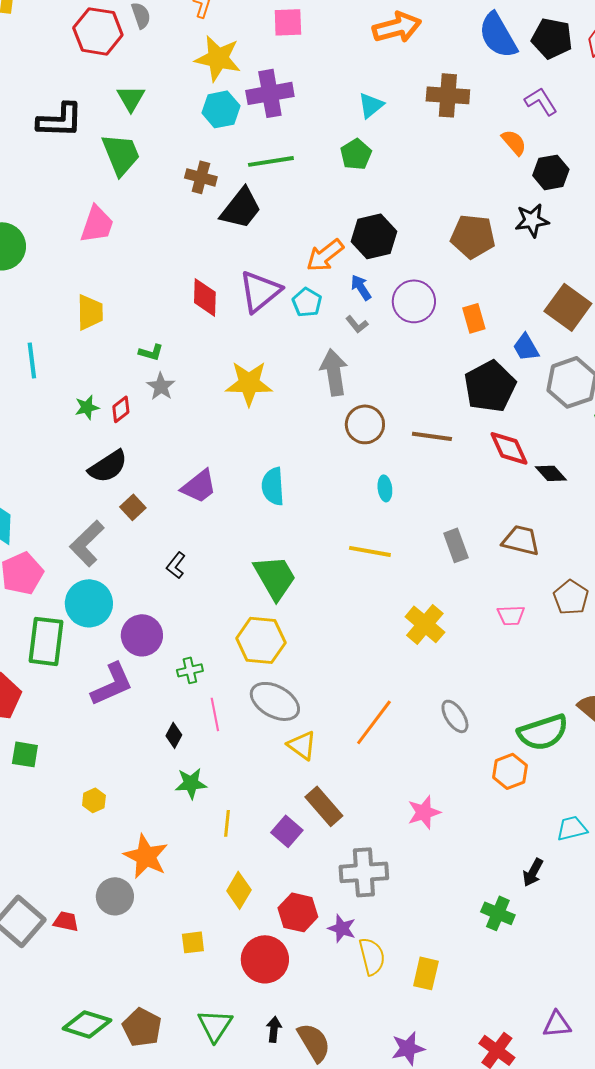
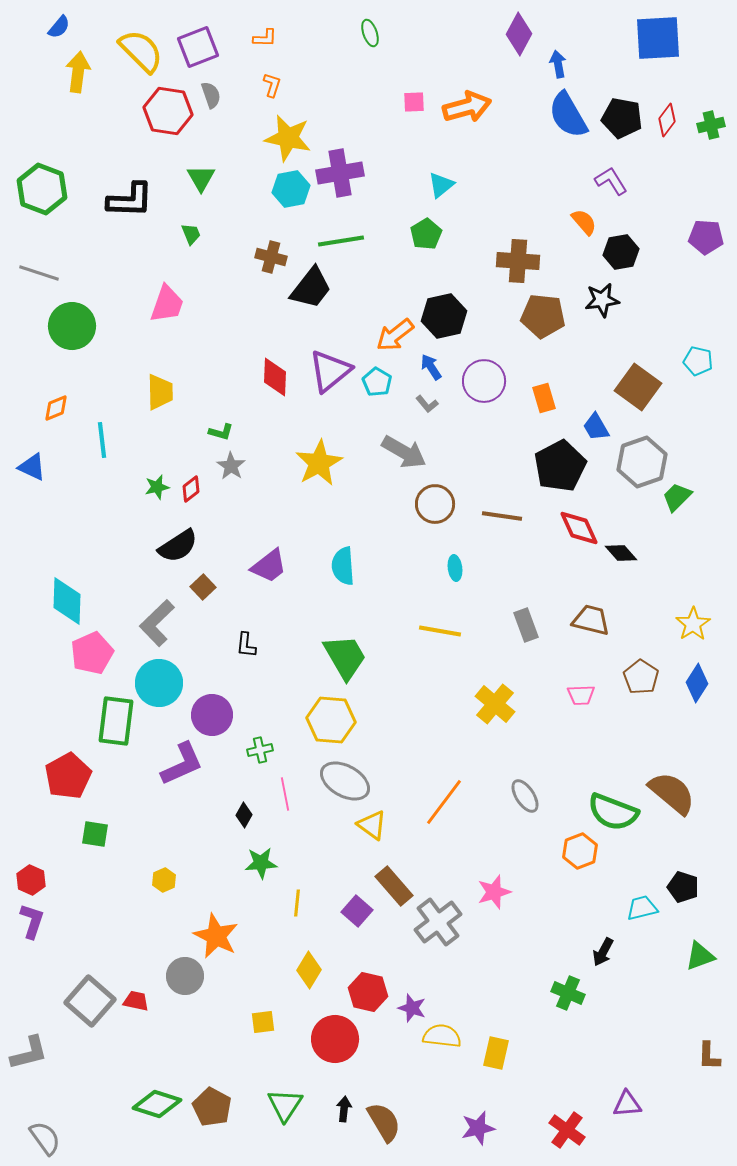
pink square: (288, 22) -> (414, 102), moved, size x0.7
brown cross: (448, 95) -> (518, 261), moved
green trapezoid: (121, 154) -> (191, 234), size x0.5
gray arrow: (334, 372) -> (404, 452), turned 129
yellow star: (249, 383) -> (319, 463), turned -30
black L-shape: (176, 565) -> (246, 645), turned -32
green semicircle: (543, 732) -> (613, 812), turned 39
gray cross: (364, 872) -> (438, 922), moved, turned -33
yellow semicircle: (372, 956) -> (442, 1036), turned -69

